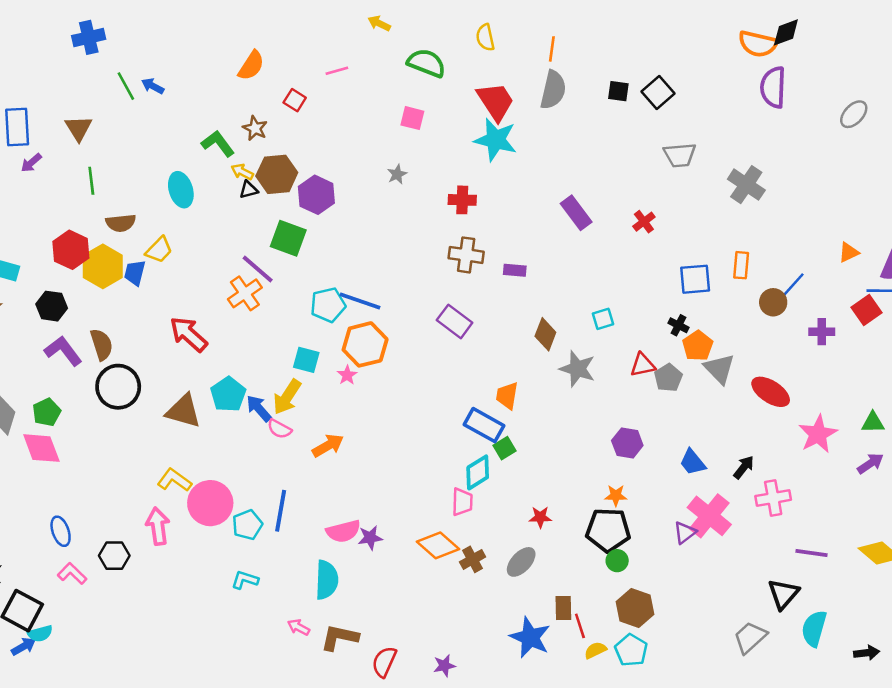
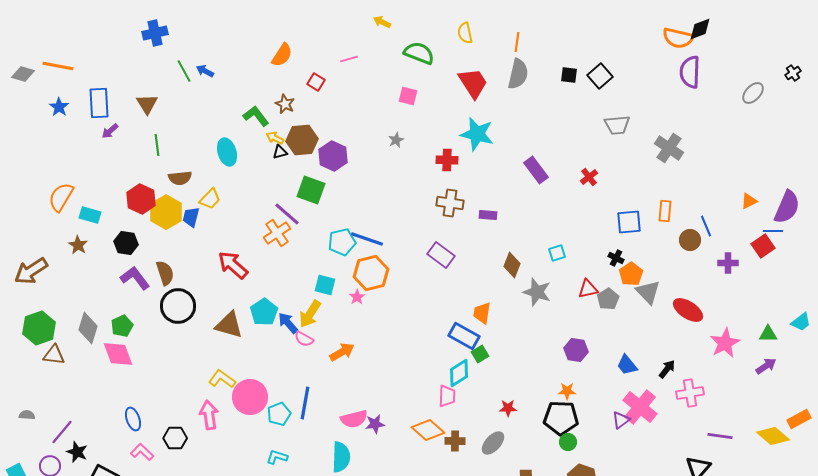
cyan star: (496, 140) -> (477, 134), moved
blue line: (794, 284) -> (706, 226), turned -65
brown cross: (473, 559) -> (455, 441), turned 30

